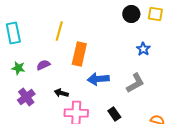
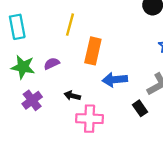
green star: (18, 68) -> (23, 67), size x1.5
black rectangle: (114, 114) -> (140, 108), moved

